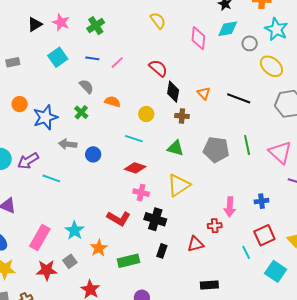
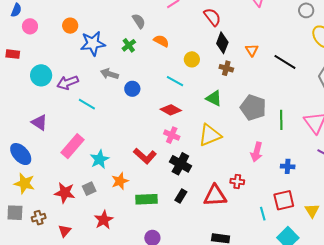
green line: (247, 145) -> (281, 120), moved
pink arrow: (230, 207) -> (257, 152), moved
pink rectangle: (40, 237) -> (73, 146), moved
red triangle: (196, 244) -> (215, 196), size x1.4

